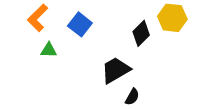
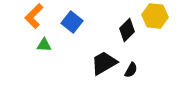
black semicircle: (132, 97) -> (131, 70), moved

